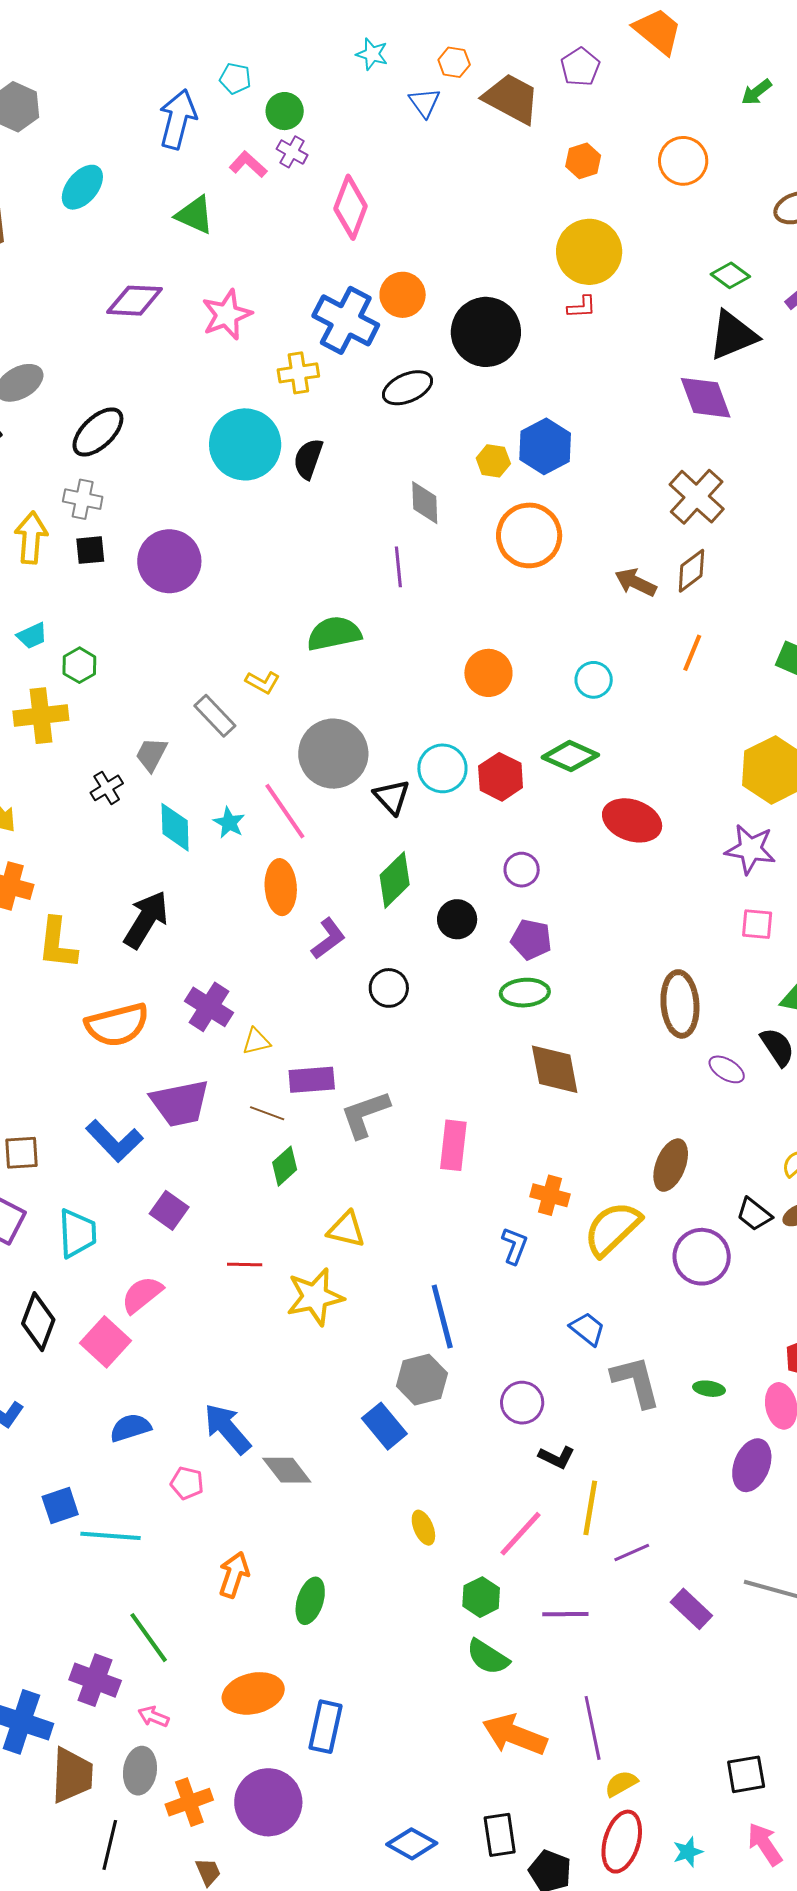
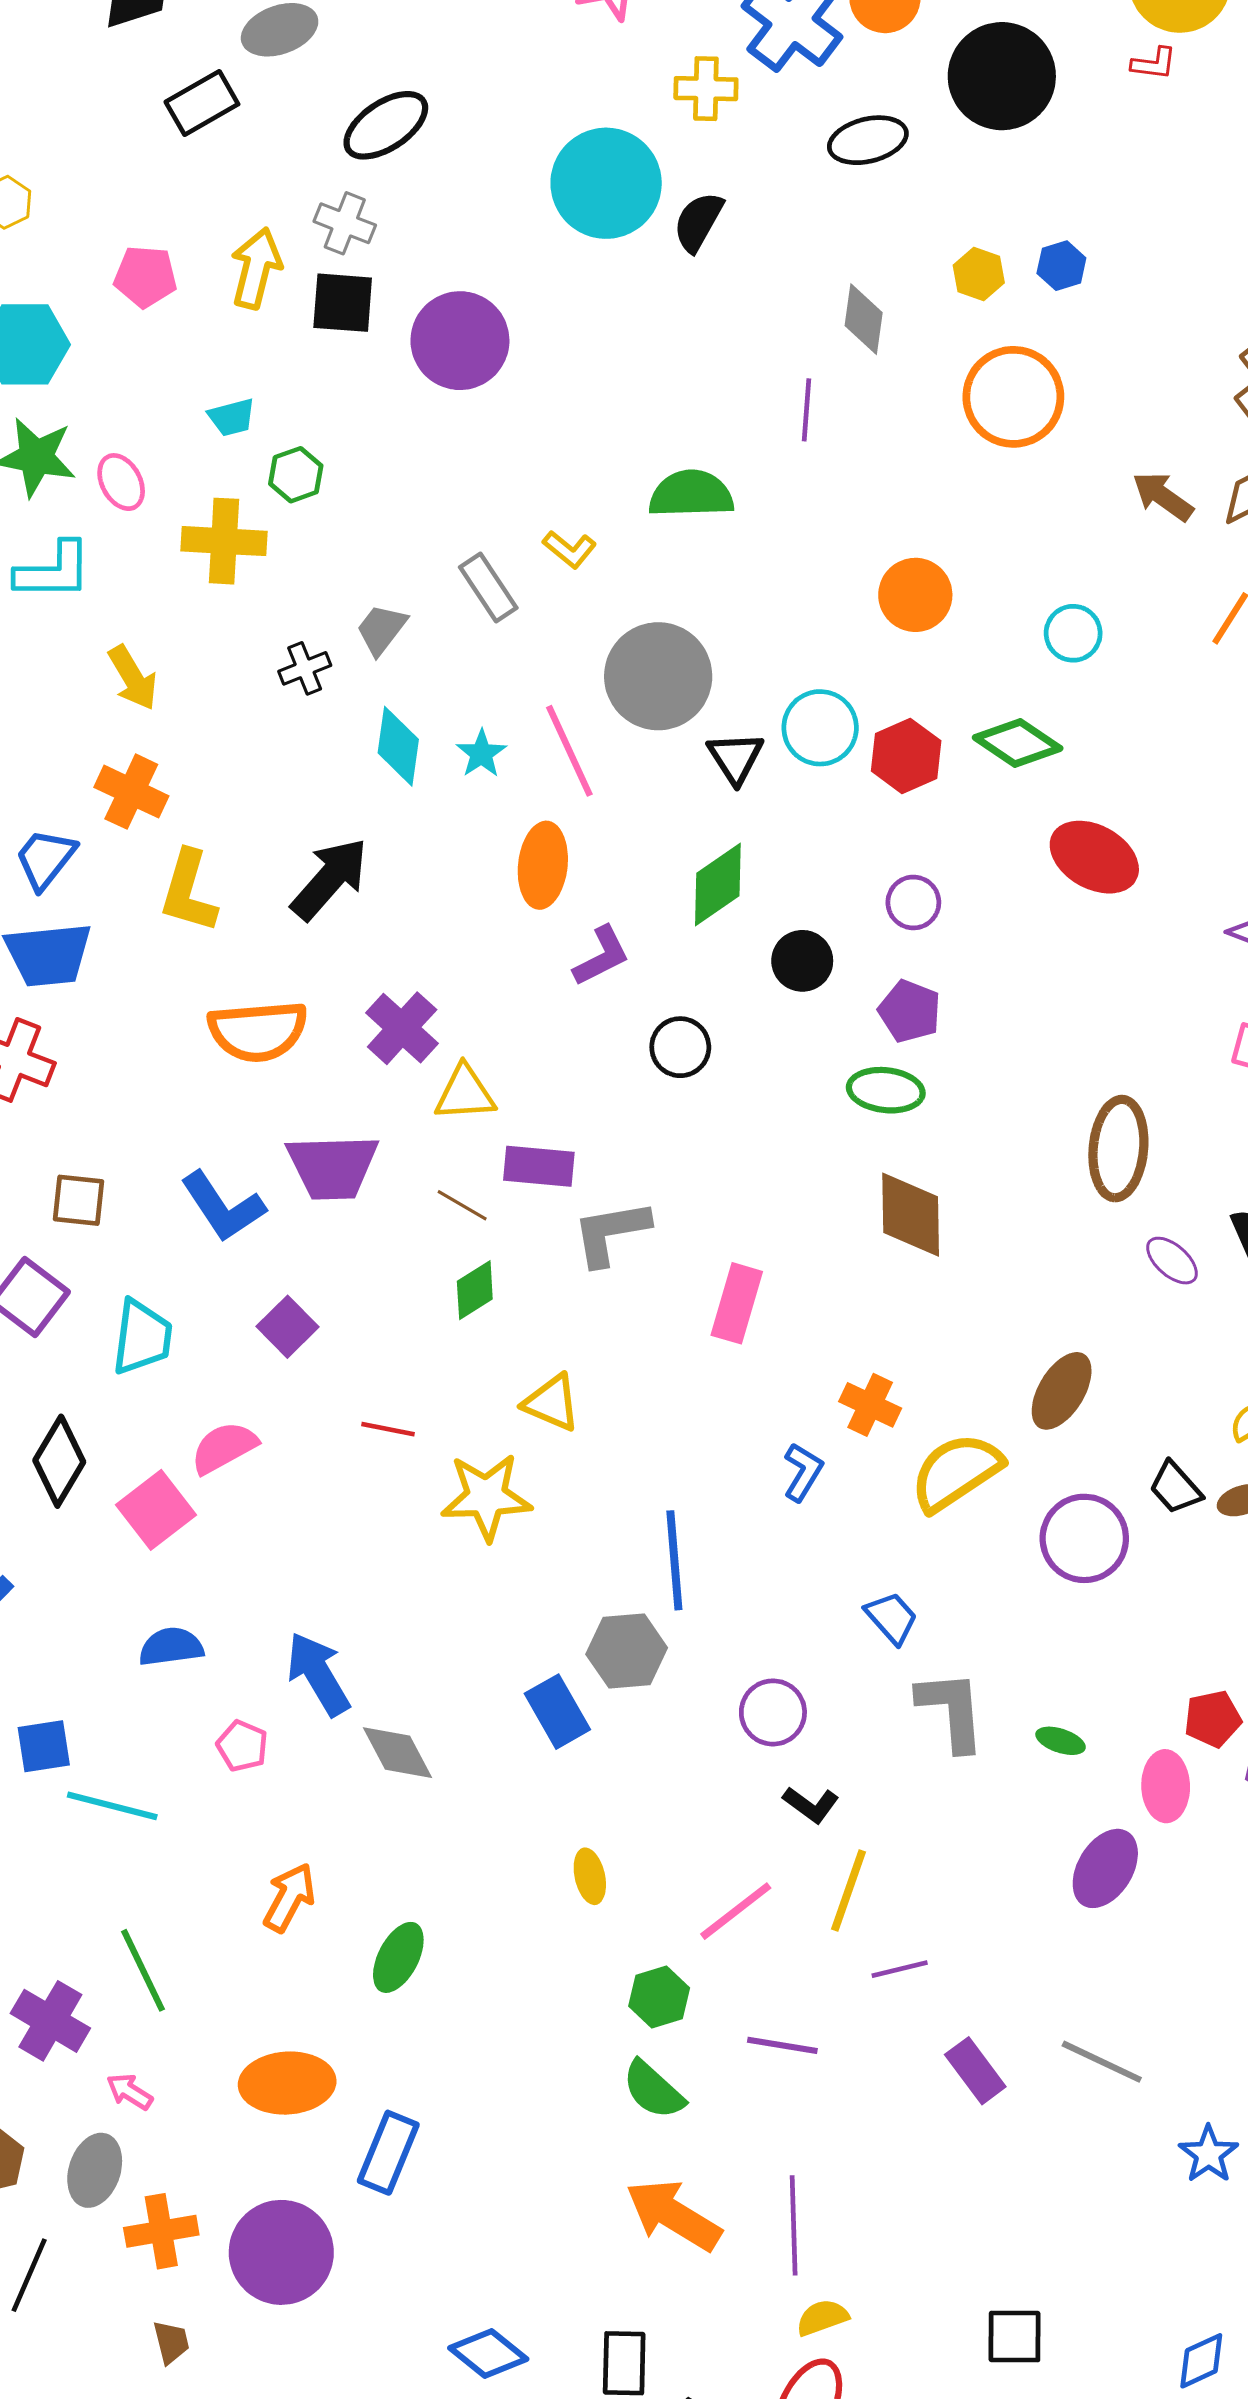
blue hexagon: (545, 446) -> (1061, 266), size x0.6
black square: (90, 550) -> (343, 303), size x1.4
yellow triangle: (256, 1041) -> (465, 1093), size x1.4

